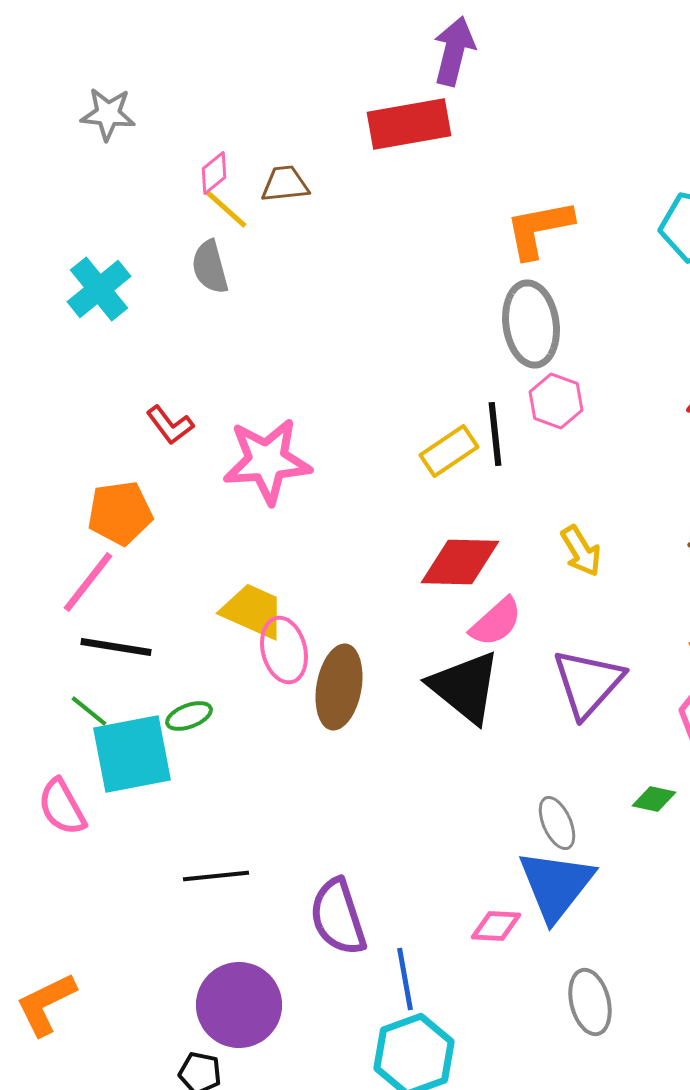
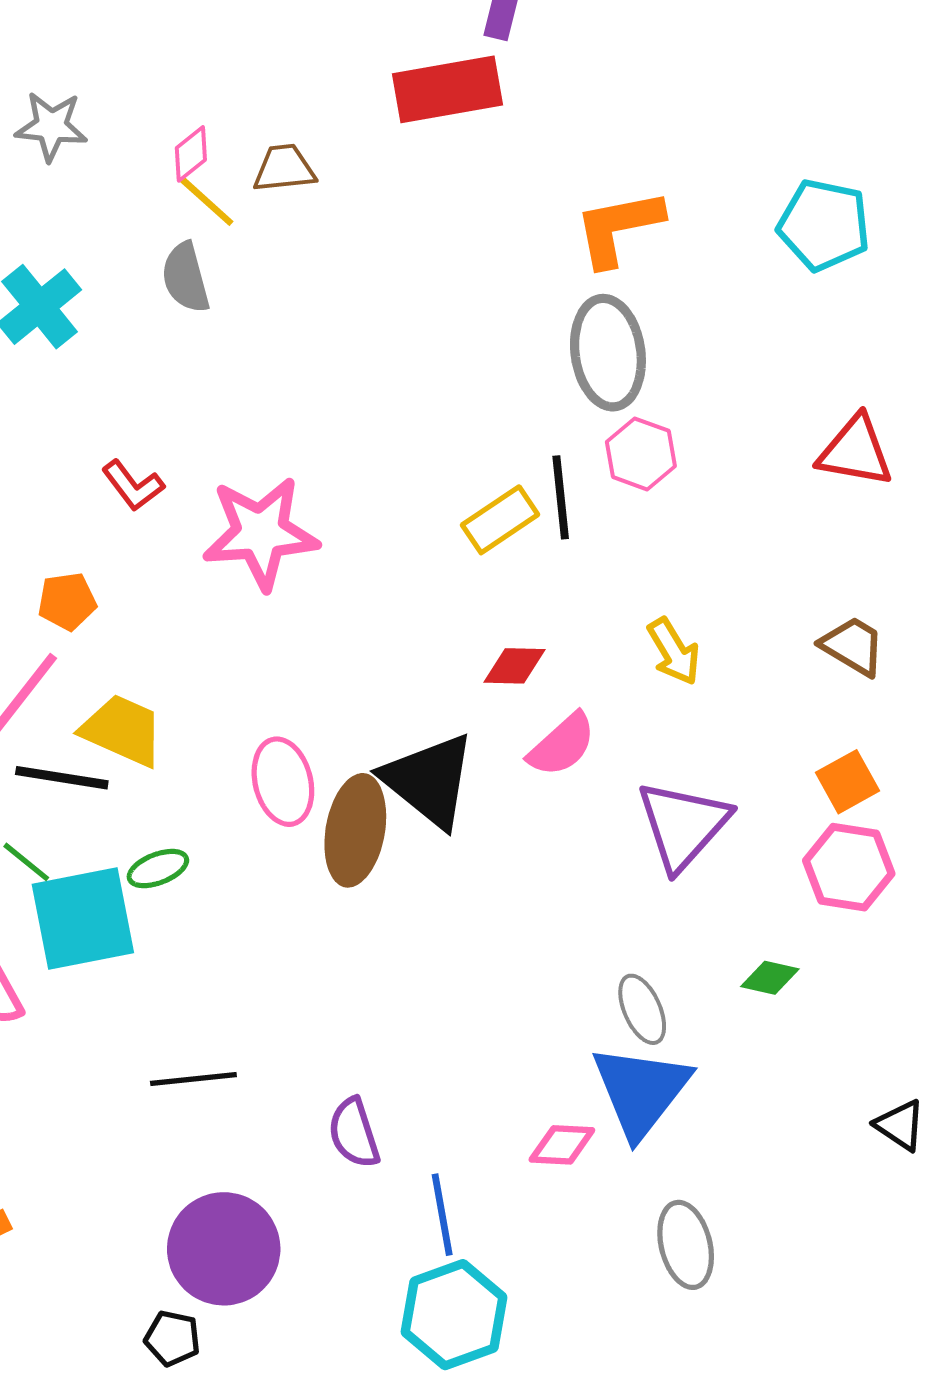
gray star: (108, 114) -> (51, 126), moved
orange pentagon: (120, 513) -> (67, 601), size x0.7
red diamond: (460, 562) -> (515, 666), size x0.6
yellow trapezoid: (253, 611) -> (122, 730), moved
black triangle: (465, 687) -> (429, 780), moved
purple semicircle: (338, 917) -> (354, 1133), size x0.7

